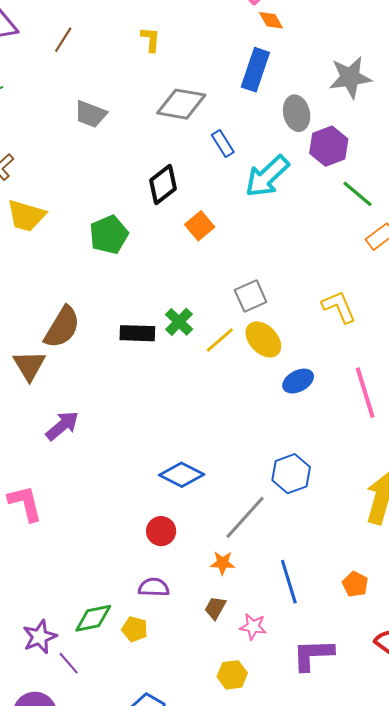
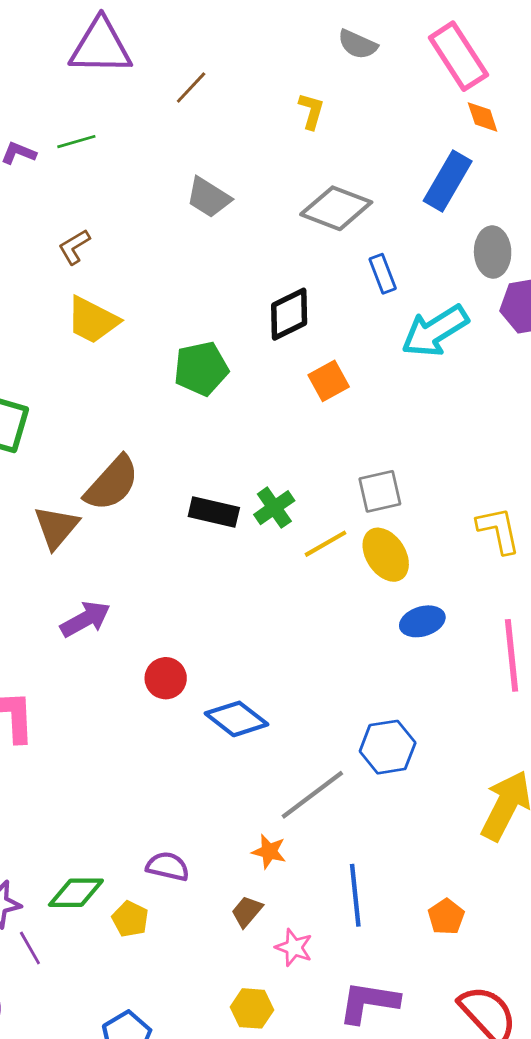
red circle: (161, 531) -> (166, 678), moved

